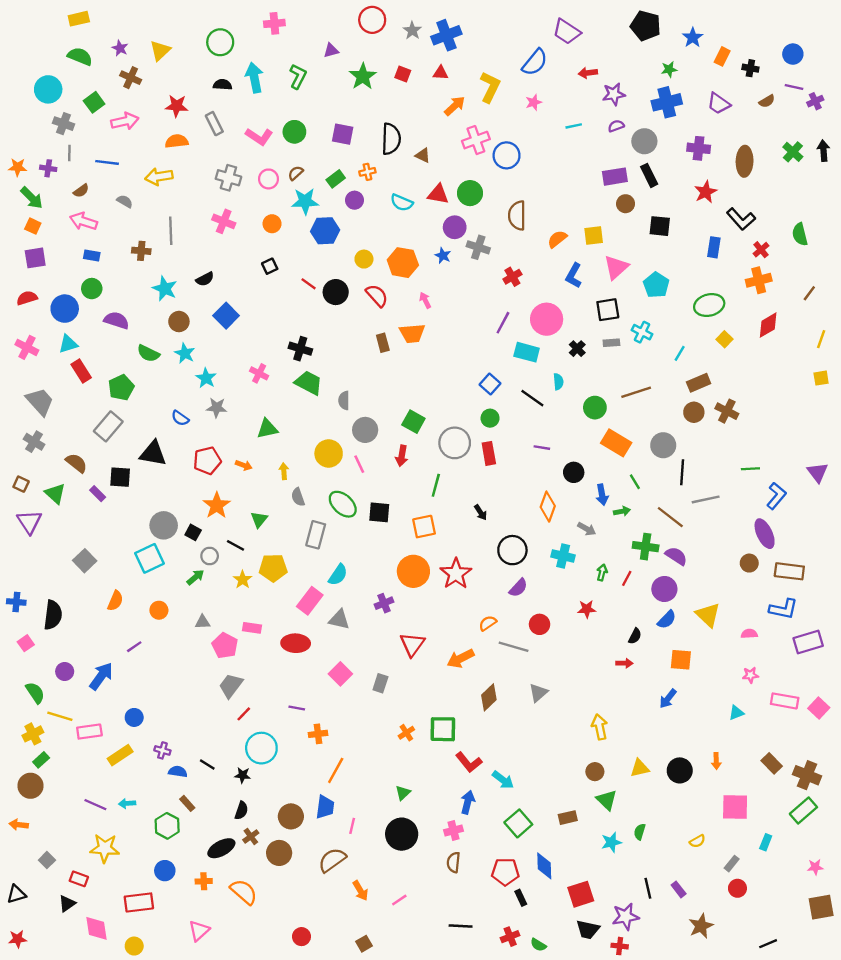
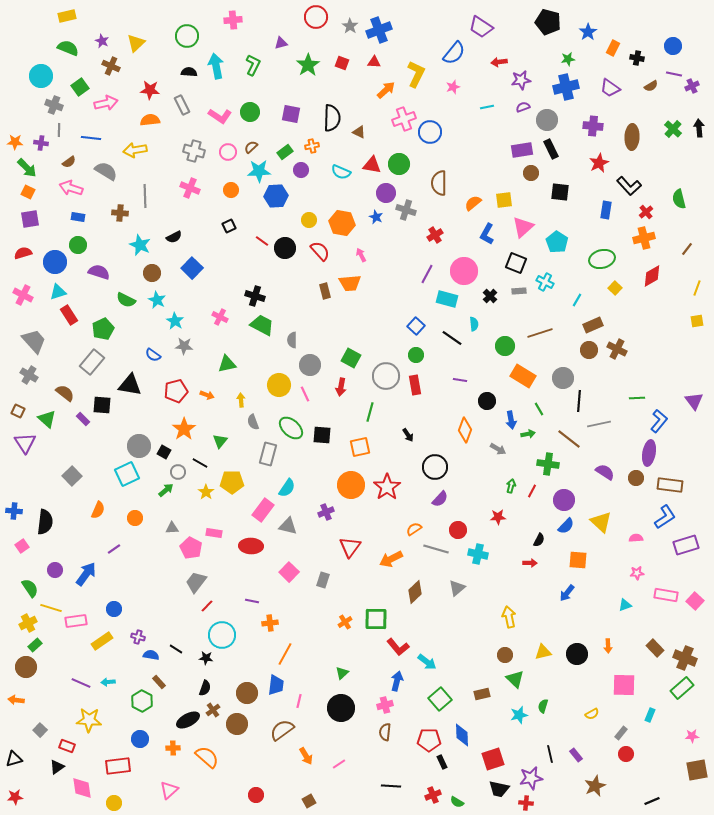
gray semicircle: (125, 201) -> (106, 171), size x1.6
black square: (608, 310) -> (516, 263), turned 30
purple ellipse: (765, 534) -> (649, 453), turned 35
cyan cross: (563, 556) -> (478, 554), moved
purple semicircle: (676, 556) -> (605, 472), moved
blue L-shape: (783, 609) -> (665, 517), turned -45

